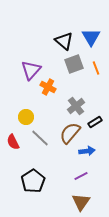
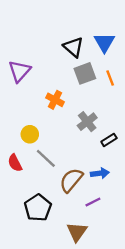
purple triangle: (31, 70) -> (19, 71), moved
brown semicircle: (70, 133) -> (71, 180), moved
brown triangle: (81, 202) -> (77, 232), moved

